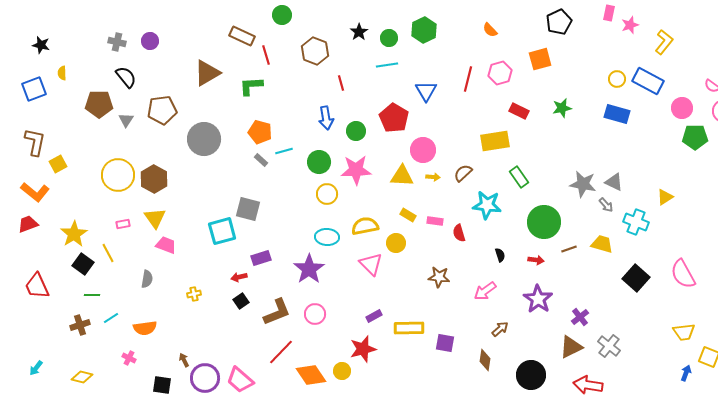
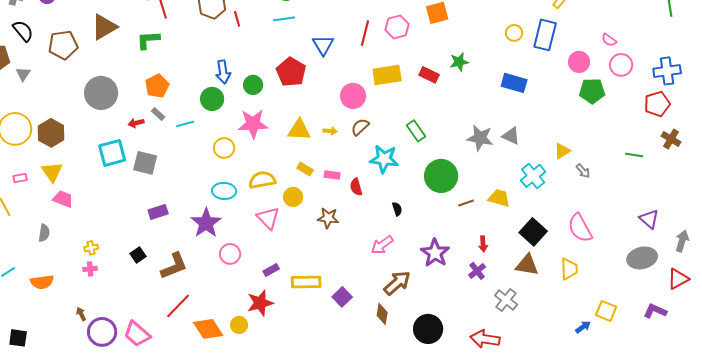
blue rectangle: (648, 81) -> (545, 35), turned 76
red line: (341, 83) -> (237, 19), moved
brown pentagon: (162, 110) -> (63, 45), moved
red rectangle: (519, 111) -> (429, 75), moved
blue rectangle: (617, 114) -> (514, 83), moved
orange pentagon: (260, 132) -> (157, 86), turned 30
yellow rectangle: (495, 141) -> (387, 75), moved
pink circle: (423, 150) -> (353, 96), moved
cyan line: (284, 151) -> (185, 124), moved
green circle: (319, 162) -> (212, 99), moved
gray arrow: (606, 205) -> (583, 171), moved
cyan cross: (636, 222) -> (533, 176), turned 30
cyan square: (222, 231) -> (112, 153), moved
red arrow: (536, 260) -> (483, 244), moved, turned 77
red arrow: (239, 277) -> (136, 123), moved
brown star: (439, 277) -> (328, 218), moved
pink circle: (315, 314) -> (230, 254), moved
brown arrow: (500, 329) -> (397, 283), size x1.6
yellow trapezoid: (684, 332) -> (569, 269), moved, turned -85
purple square: (445, 343) -> (342, 297), turned 36
brown triangle: (571, 347) -> (527, 265), moved, turned 35
pink cross: (129, 358) -> (90, 269), moved, turned -32
blue arrow: (686, 373) -> (583, 327), turned 35
black square: (162, 385) -> (18, 338), moved

